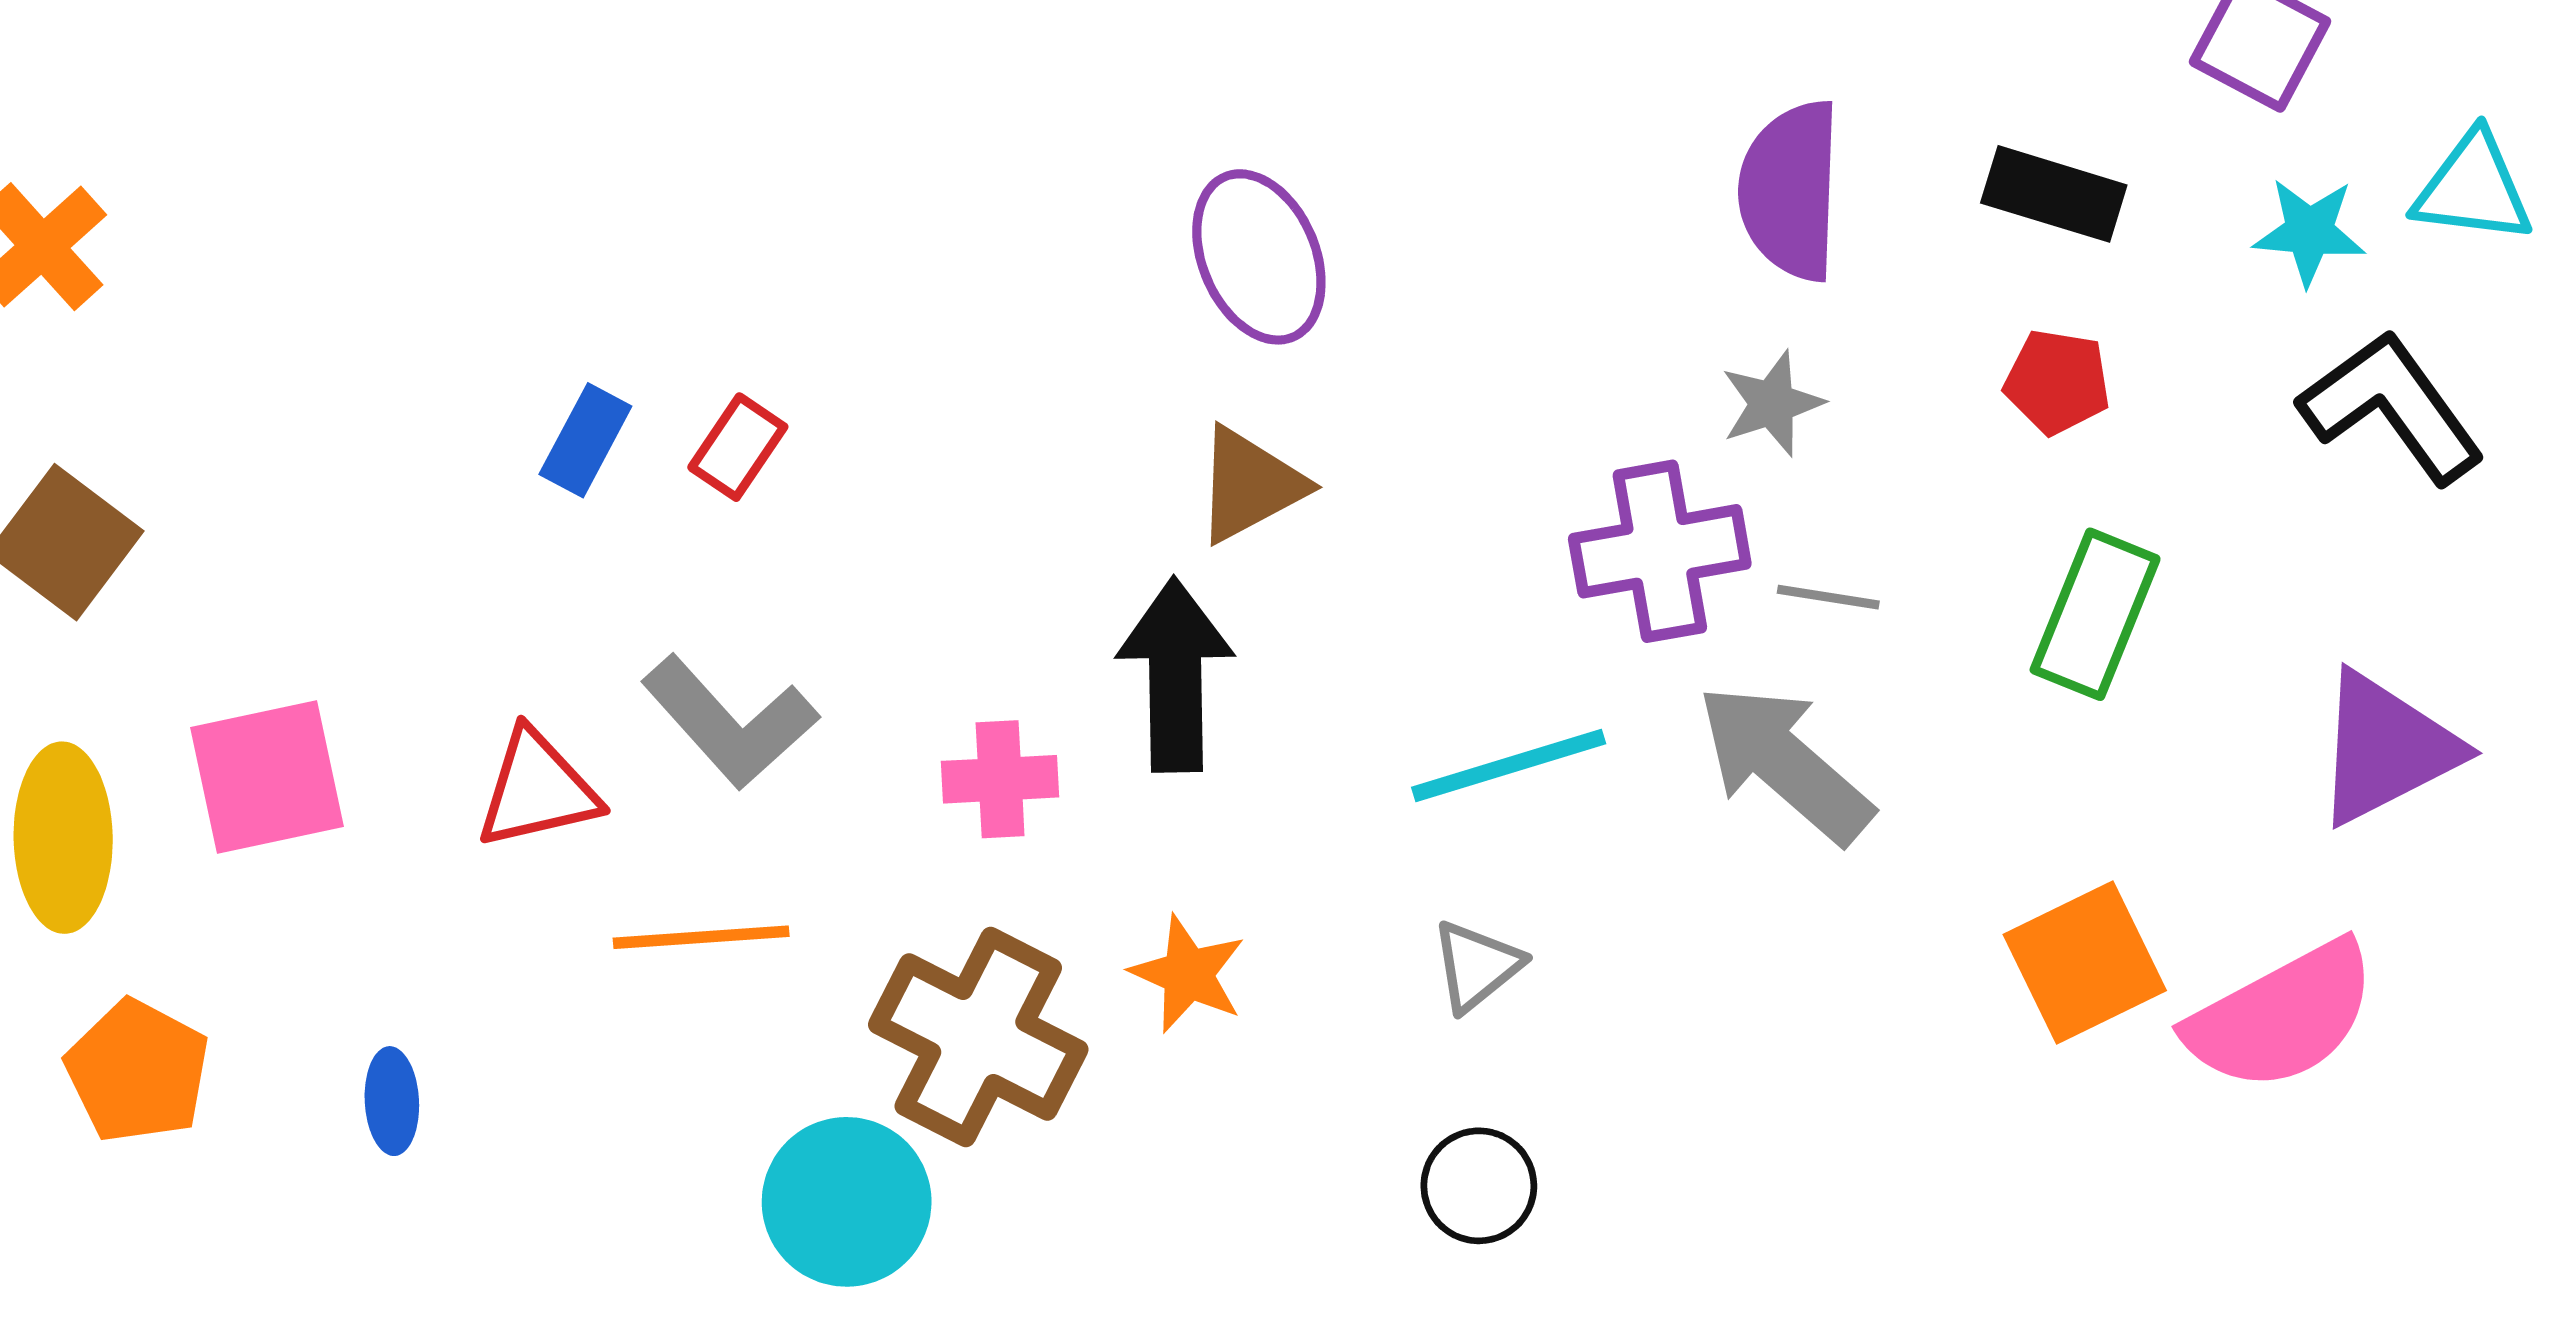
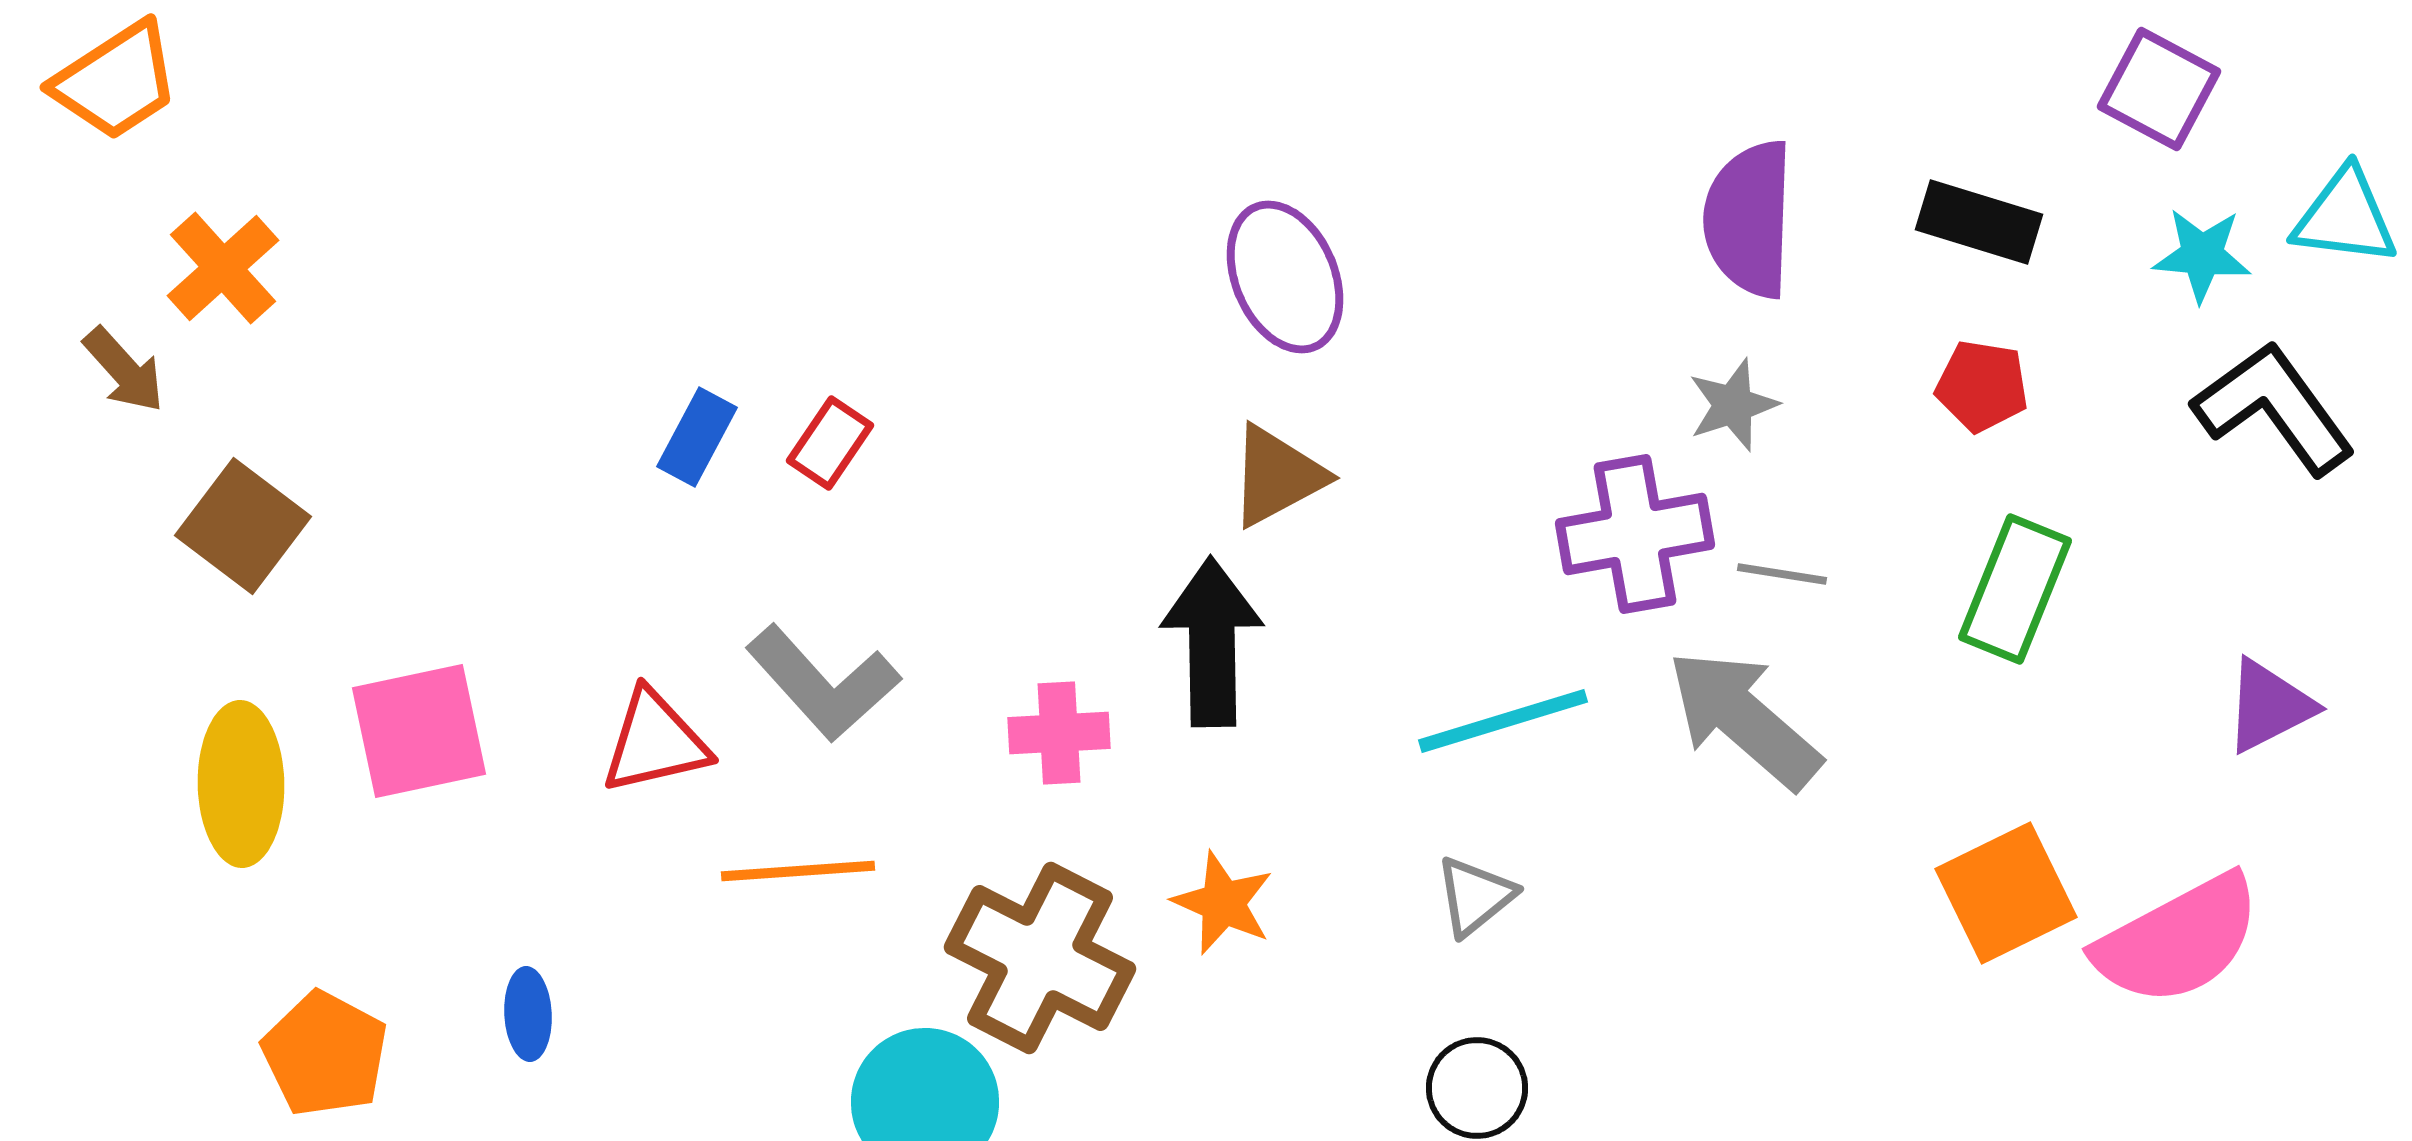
purple triangle: (2386, 748) -> (2269, 706), size x0.7
orange pentagon: (138, 1071) -> (325, 1054), moved

